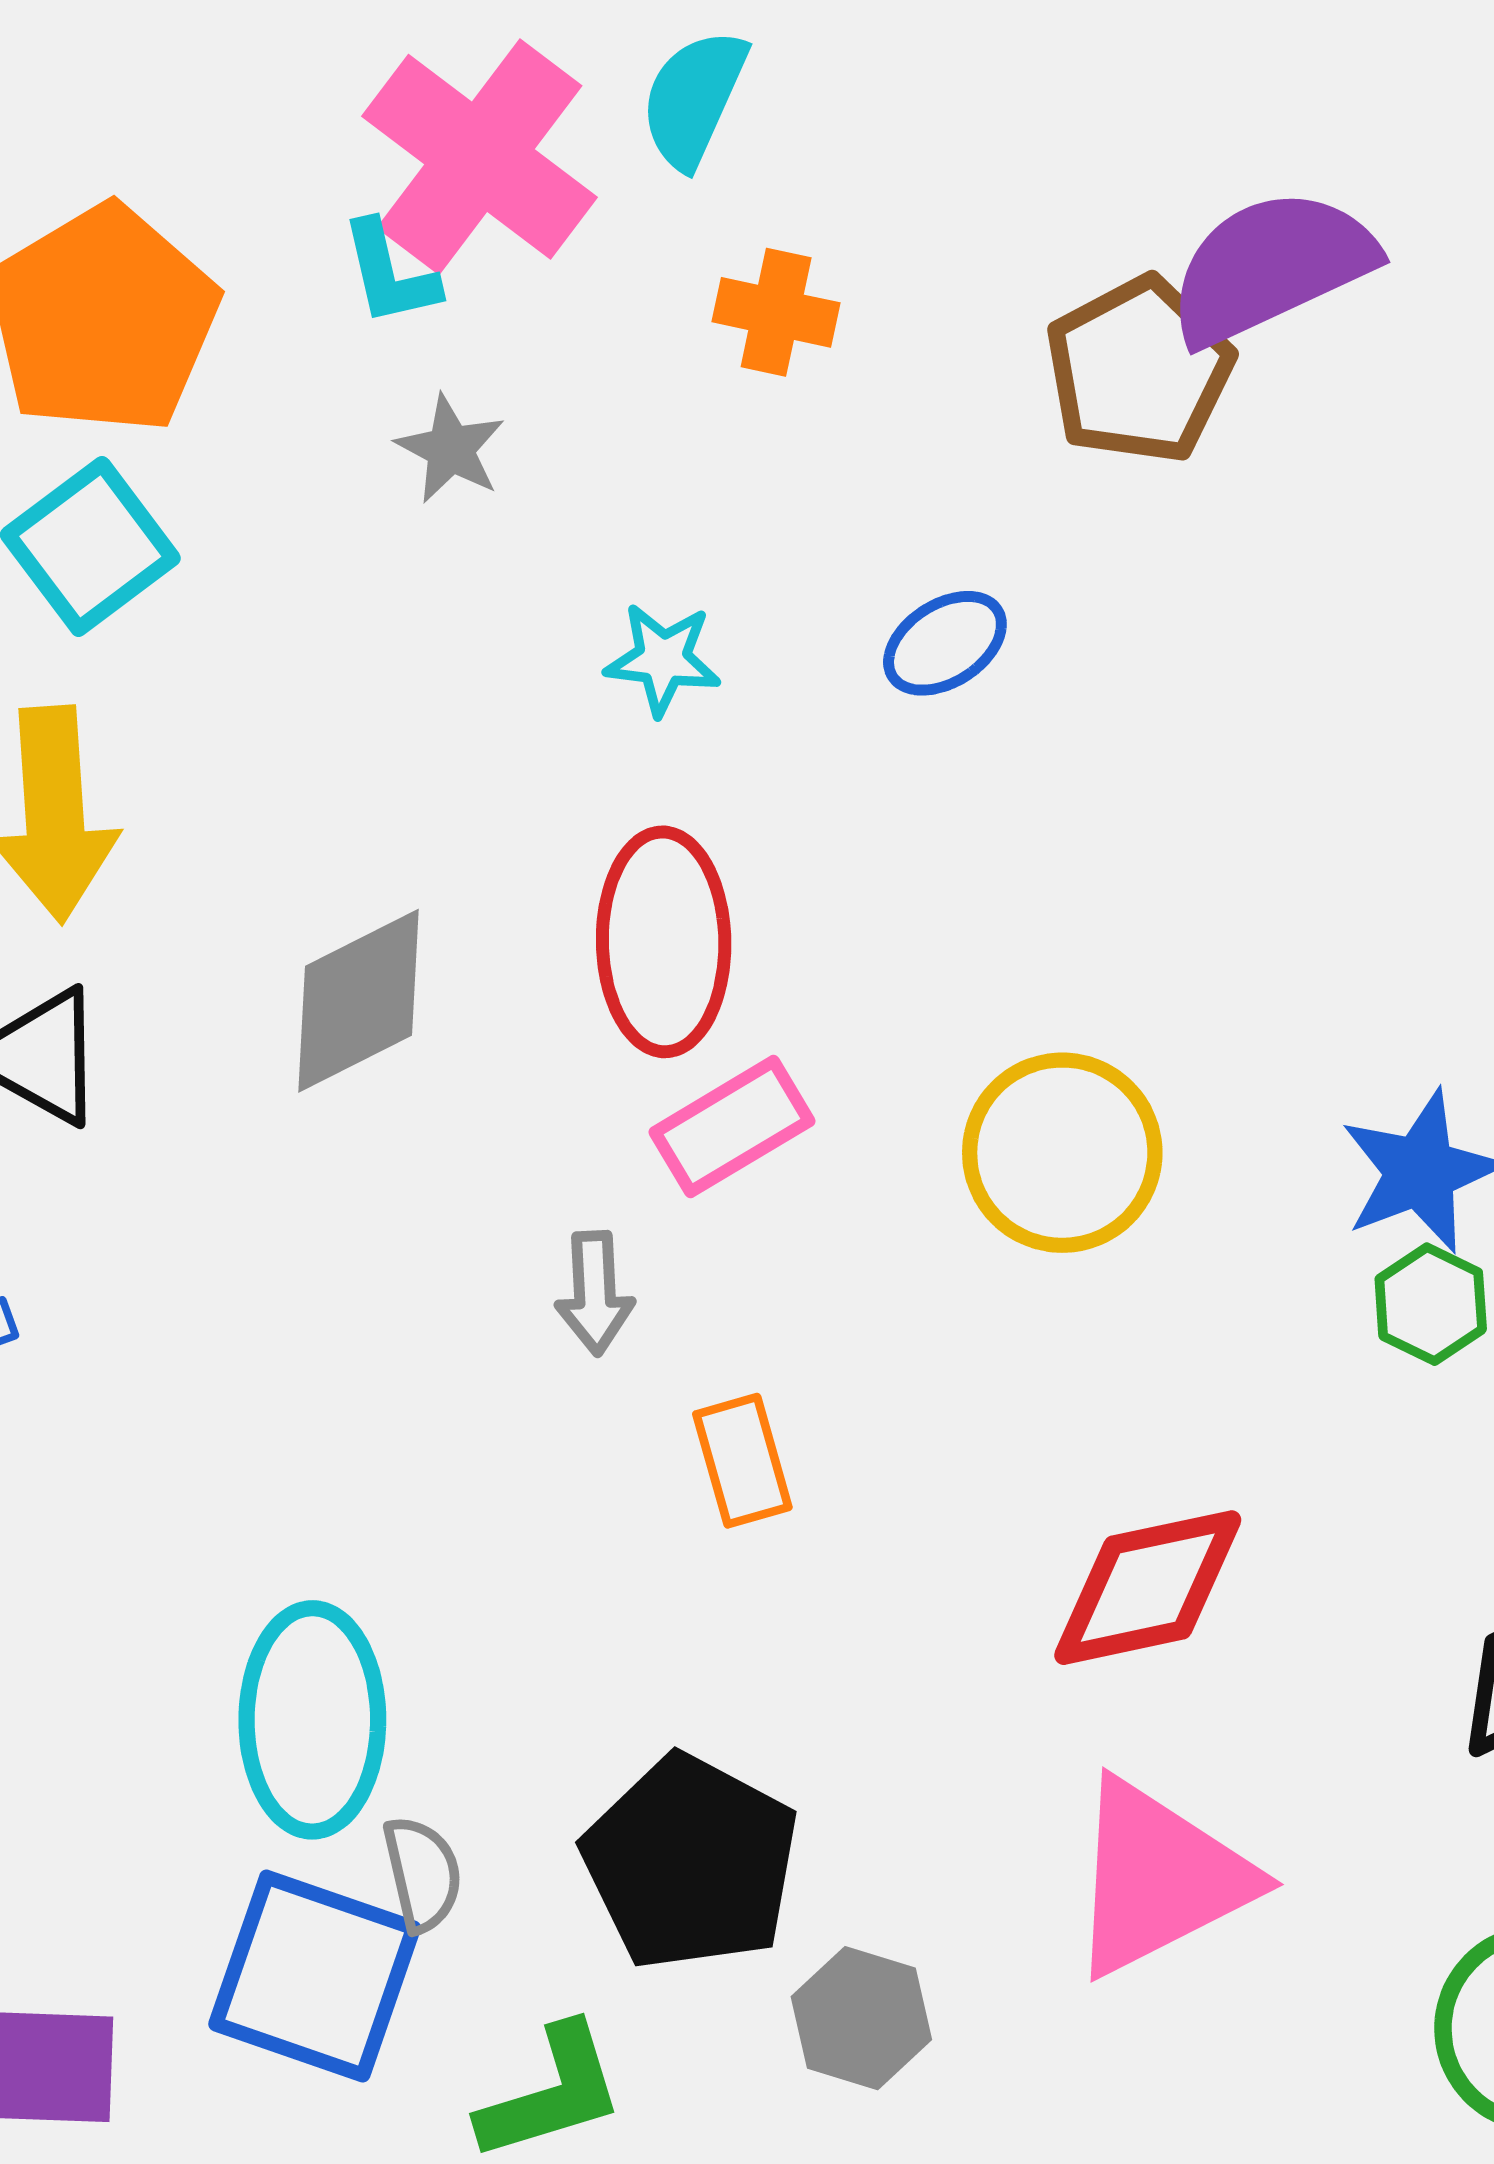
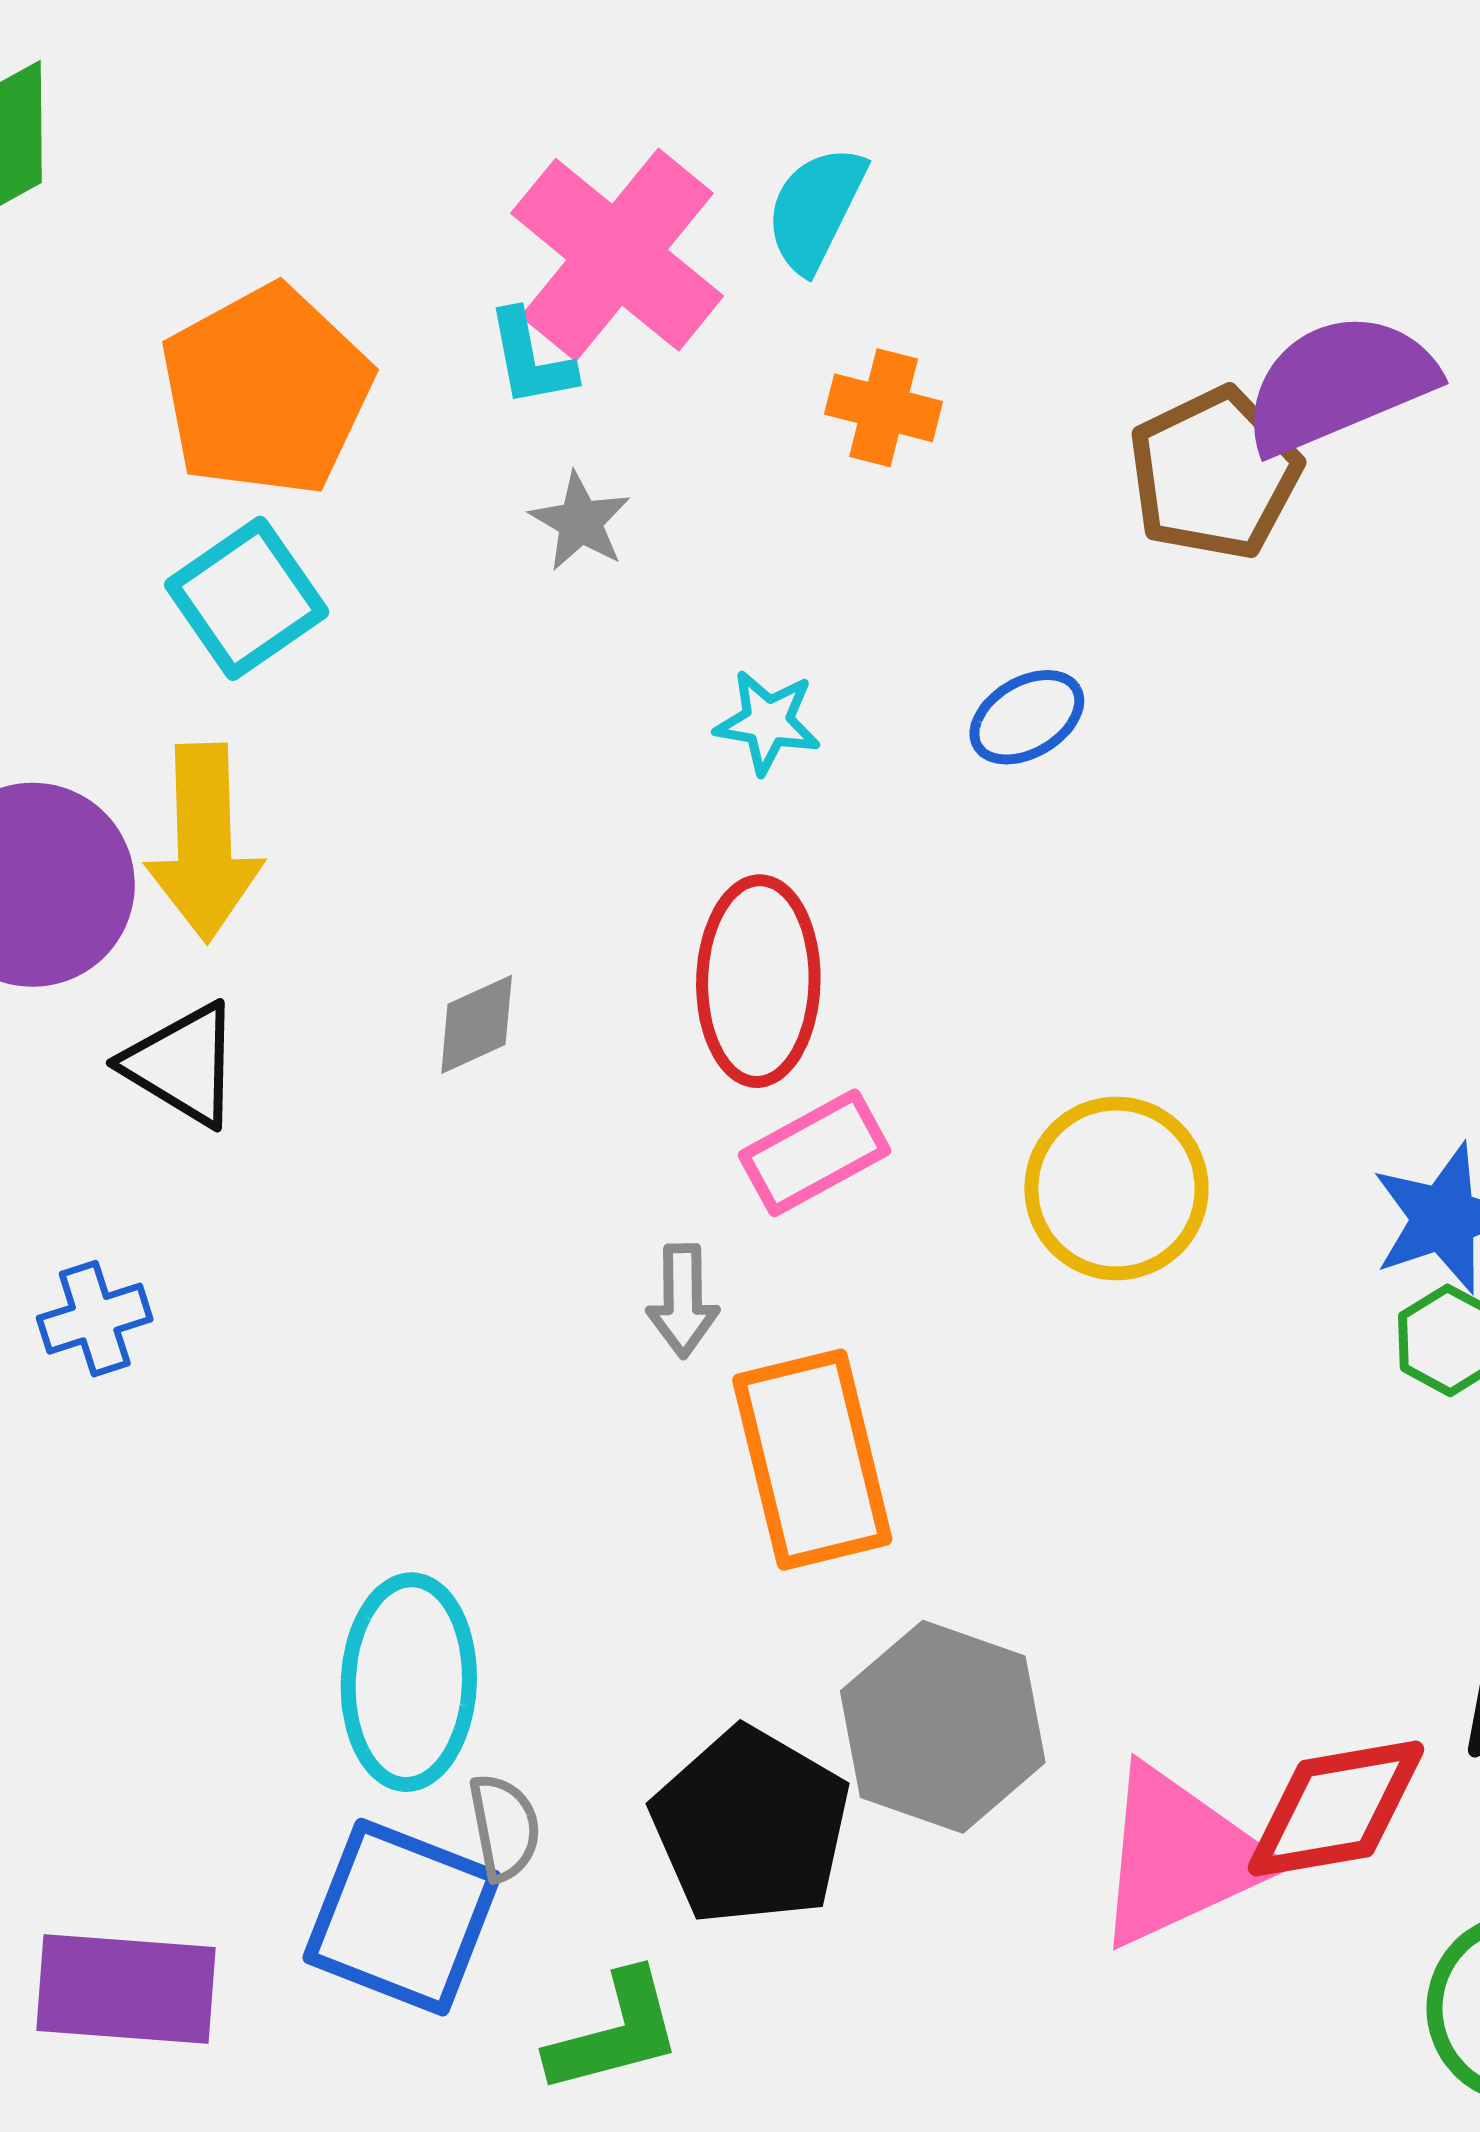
gray diamond: (359, 1001) -> (477, 1024), size x0.6
orange rectangle: (742, 1461) -> (812, 1460), size x1.8
red diamond: (1148, 1588) -> (1336, 1809), moved
gray hexagon: (861, 2018) -> (943, 1727), moved, size x1.6

